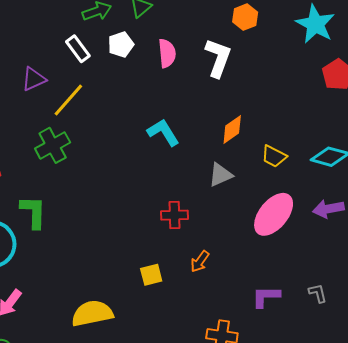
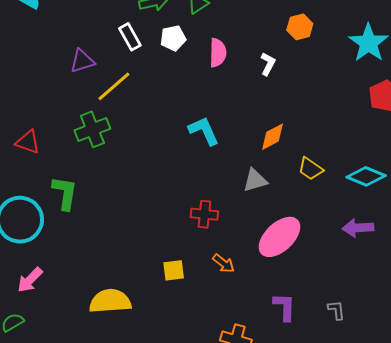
white L-shape: (218, 58) -> (268, 64), size x0.6
pink ellipse: (274, 214) -> (279, 237), moved
orange arrow: (200, 261) -> (224, 263), turned -95
purple L-shape: (266, 297) -> (284, 307), turned 84

